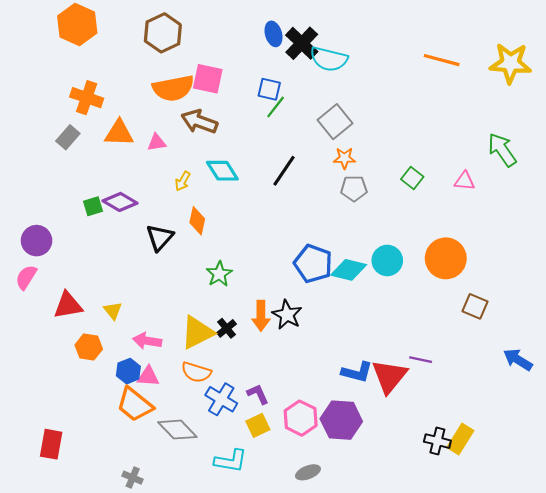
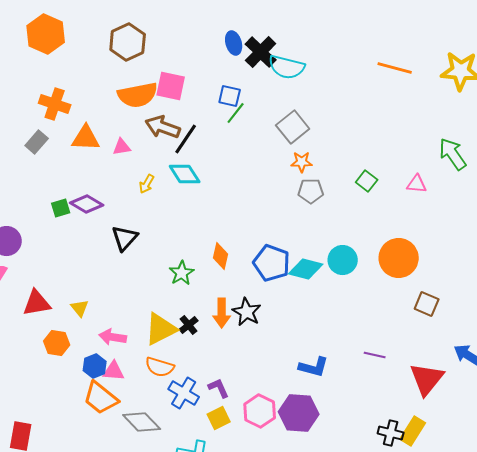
black line: (284, 171) -> (186, 139), moved
orange diamond: (197, 221) -> (221, 256), moved
red triangle: (389, 376) -> (427, 379), moved

